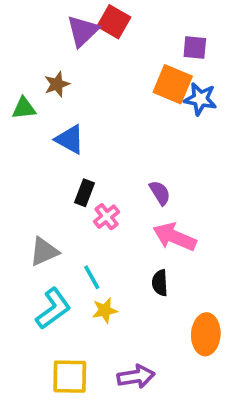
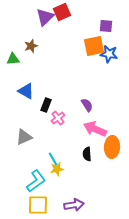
red square: (114, 22) -> (62, 12), turned 36
orange square: (173, 84) -> (94, 46), turned -35
blue triangle: (70, 139) -> (26, 91), moved
cyan line: (92, 277) -> (53, 159), moved
cyan L-shape: (53, 309) -> (36, 181), moved
orange ellipse: (206, 334) -> (112, 147), moved

